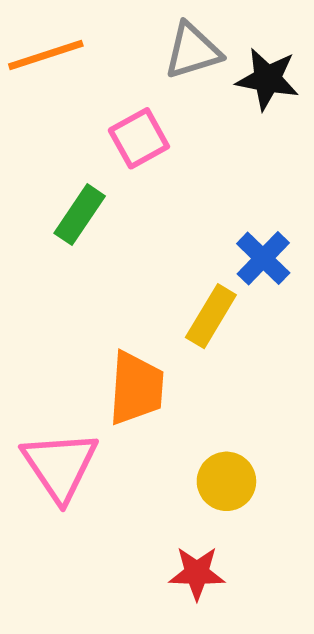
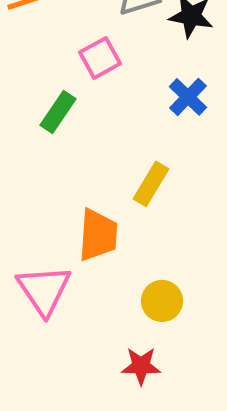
blue cross: (263, 258) -> (188, 97), moved

